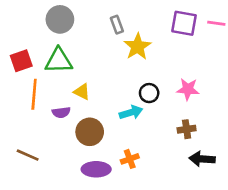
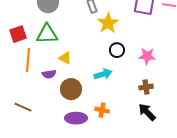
black circle: (149, 93) -> (117, 50), moved
orange cross: (130, 159) -> (102, 110), turned 32
black arrow: (202, 159) -> (147, 112), moved, turned 42

